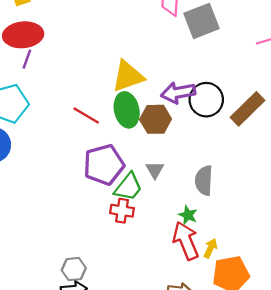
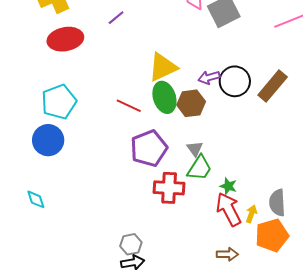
purple line: (27, 59) -> (116, 18), moved, turned 36
purple arrow: (178, 93) -> (209, 77), size x0.7
gray semicircle: (204, 181) -> (277, 203), moved
green trapezoid: (128, 187) -> (200, 168), moved
red cross: (122, 211) -> (169, 188), size x1.4

